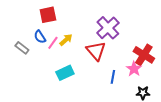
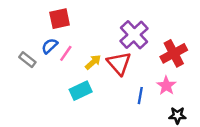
blue semicircle: (40, 37) -> (50, 46), turned 80
yellow arrow: (66, 40) -> (93, 62), moved
red cross: (144, 55) -> (174, 53), moved, turned 30

